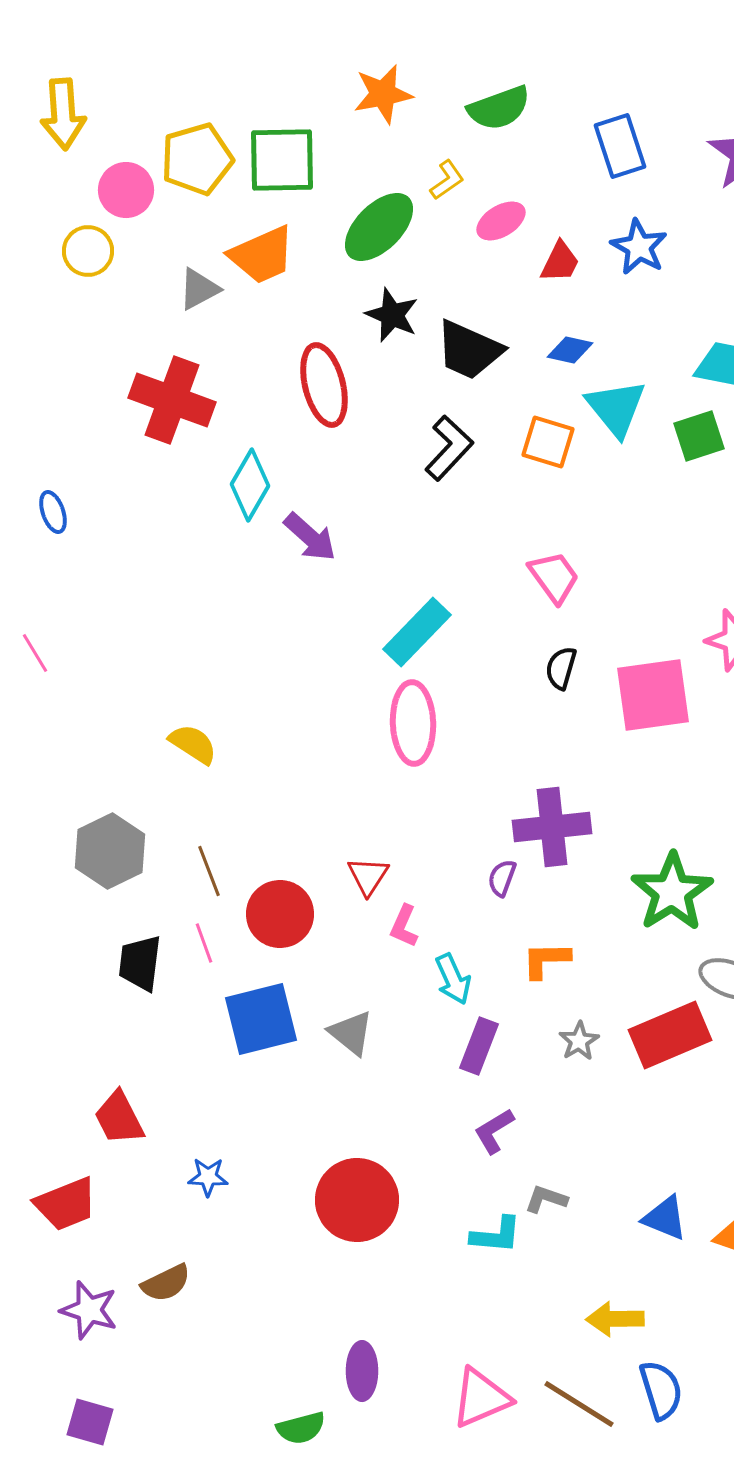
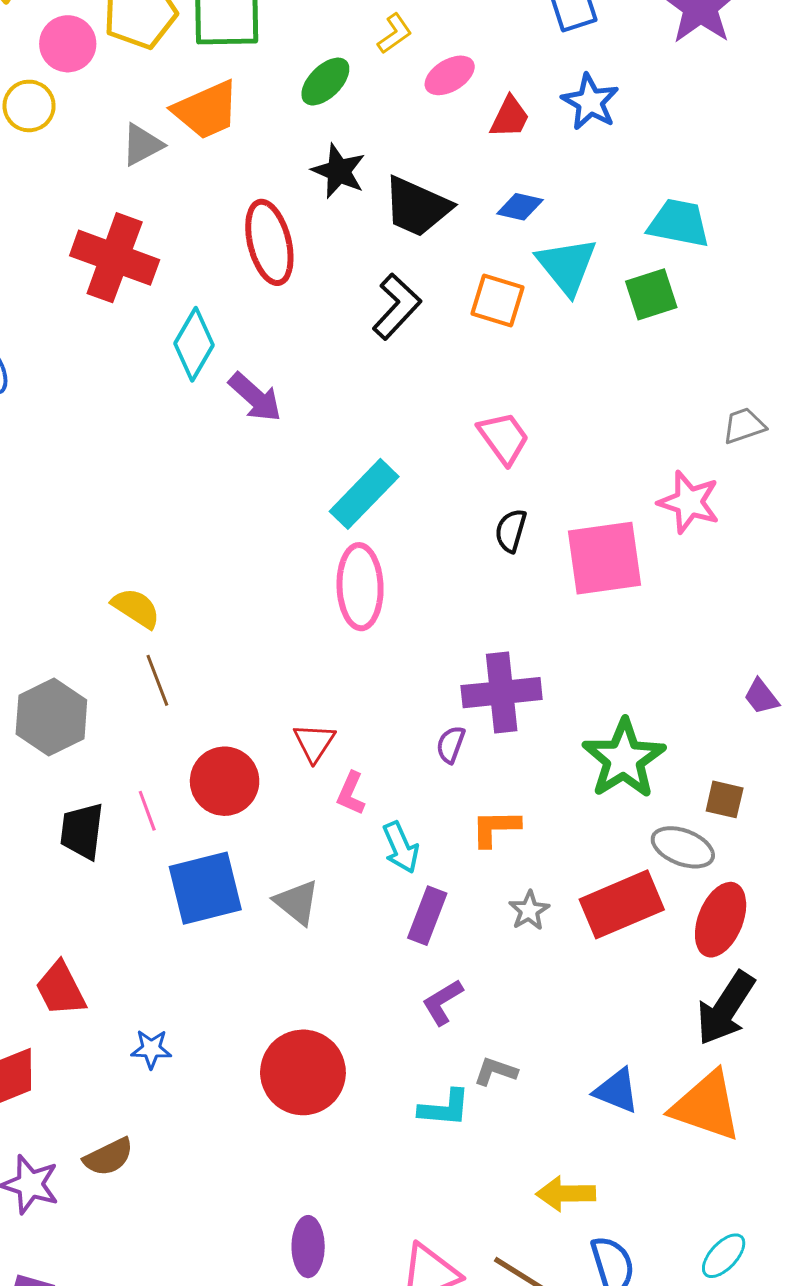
green ellipse: (379, 227) -> (325, 82), size x0.7
brown line: (209, 871) -> (157, 680), moved

